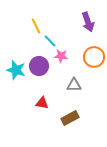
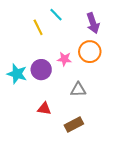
cyan line: (50, 41) -> (56, 15), moved
orange circle: (94, 57) -> (90, 52), moved

